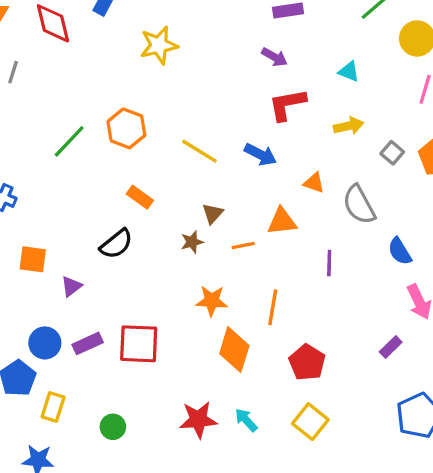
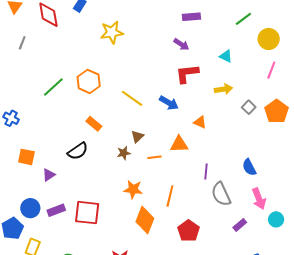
gray semicircle: (359, 205) -> (221, 194), moved

